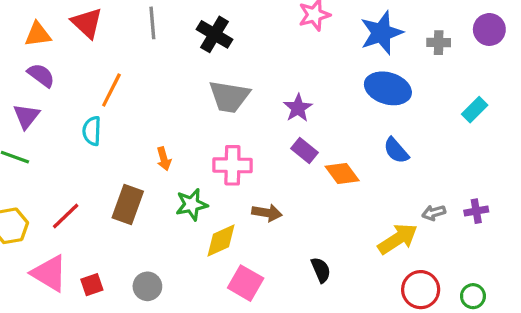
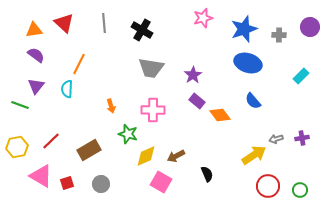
purple triangle: (26, 116) -> (36, 86), moved
brown rectangle: (128, 205) -> (89, 150), moved, turned 40
green star: (192, 205) -> (128, 134), turned 30
brown arrow: (267, 213) -> (176, 156), moved, turned 144

